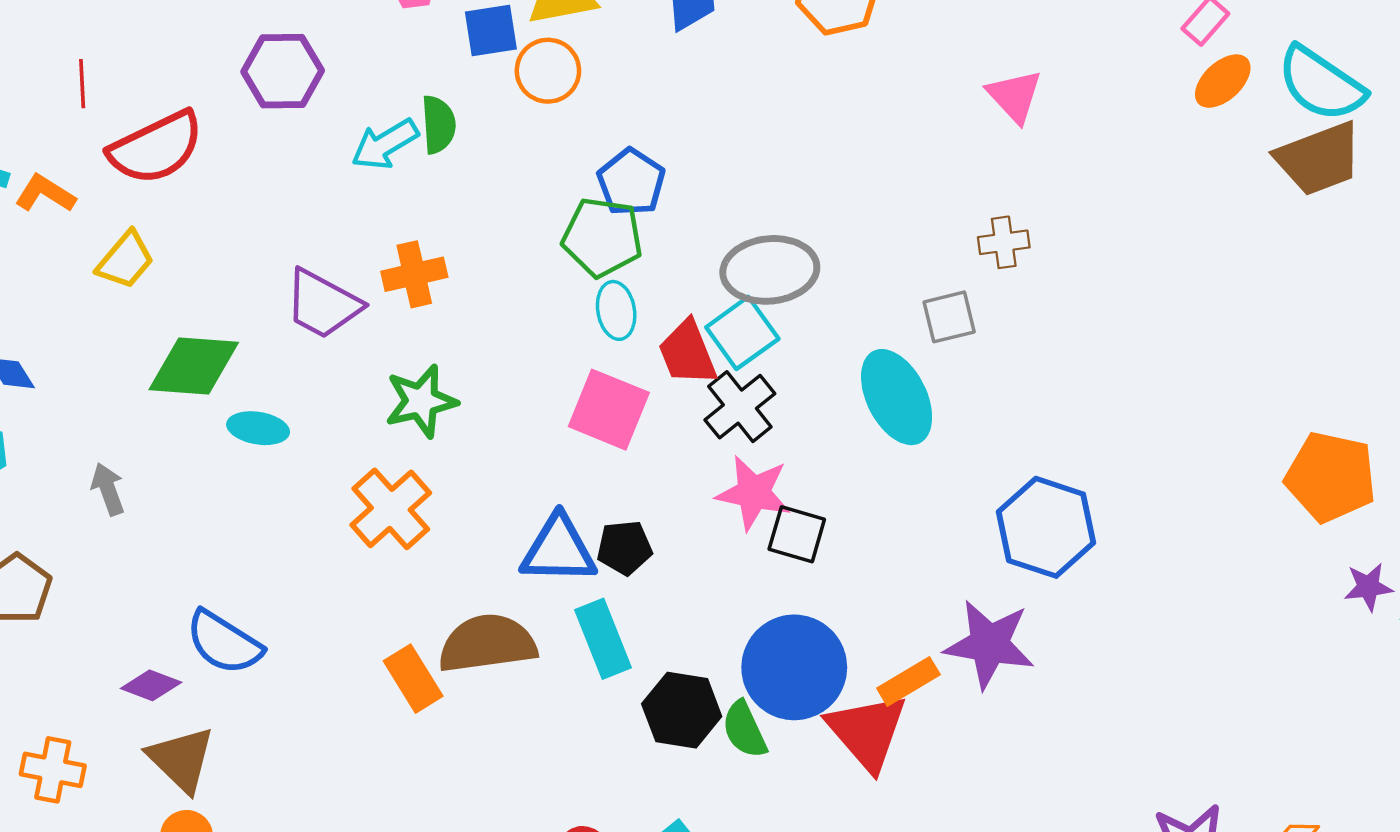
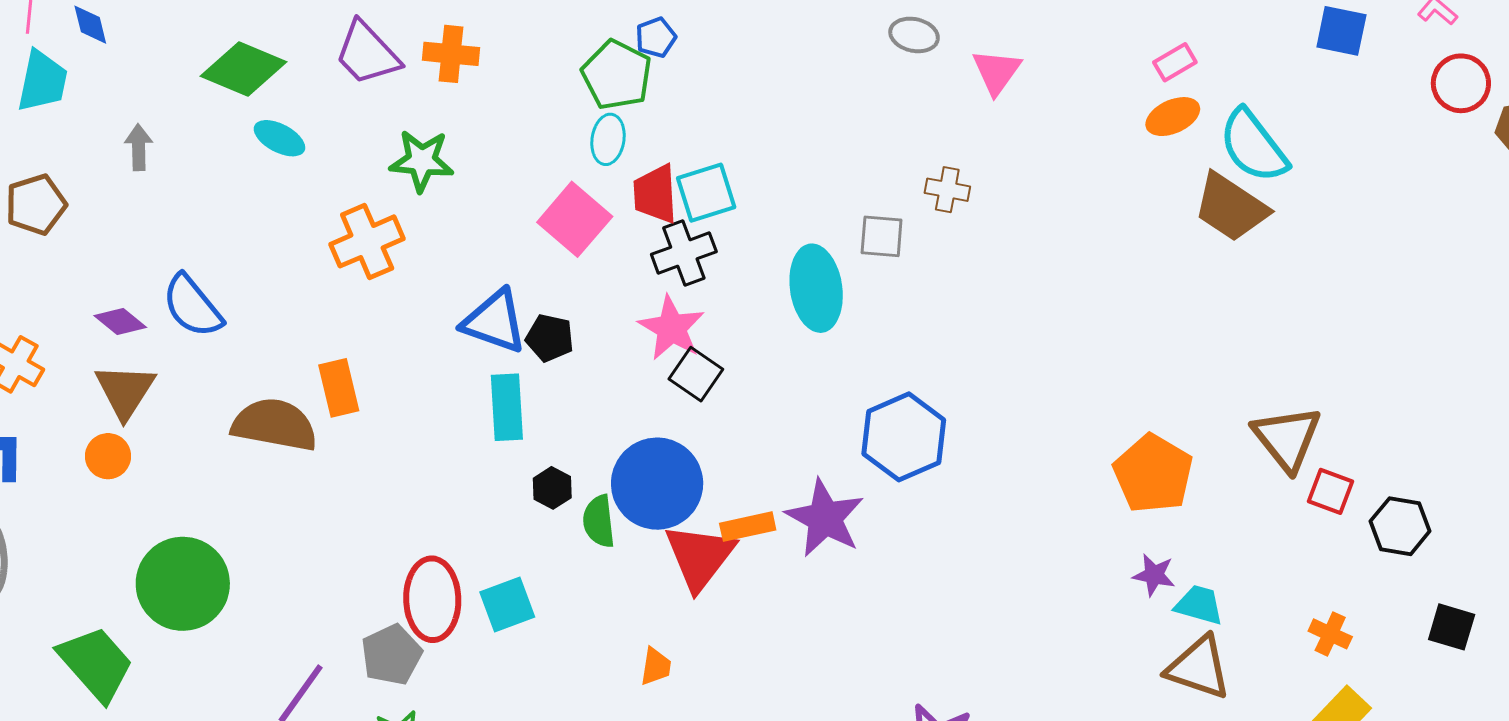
brown trapezoid: (1319, 159) -> (1231, 207), turned 36
blue pentagon: (631, 182) -> (656, 37), size x0.7
gray ellipse: (770, 270) -> (914, 35), moved, size x0.6
brown semicircle: (487, 644) -> (275, 425), moved
black hexagon: (682, 710) -> (552, 488), size x0.6

